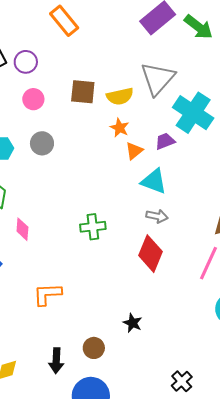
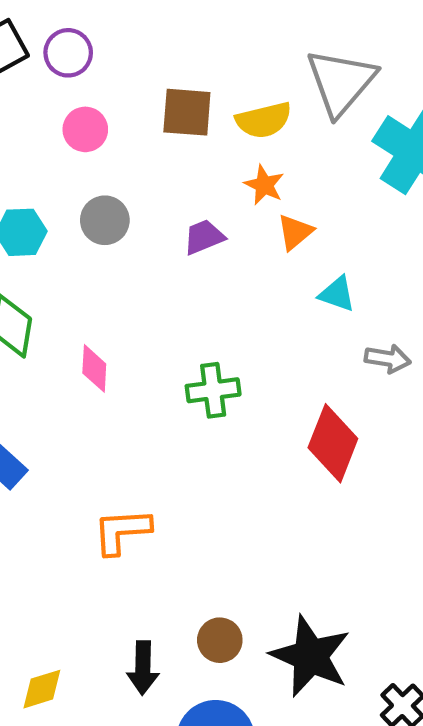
purple trapezoid: (165, 141) -> (204, 237), moved
cyan triangle: (154, 181) -> (337, 294), size x0.7
gray arrow: (157, 216) -> (388, 359), moved
pink diamond: (22, 229) -> (94, 368), moved
black star: (133, 323) -> (310, 656), moved, size x2.0

